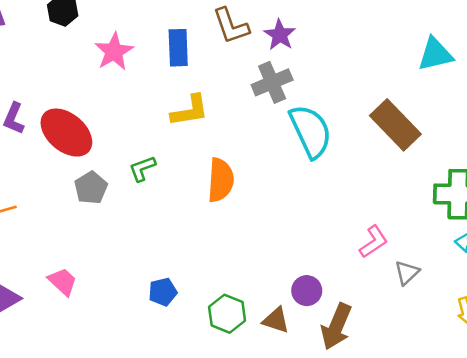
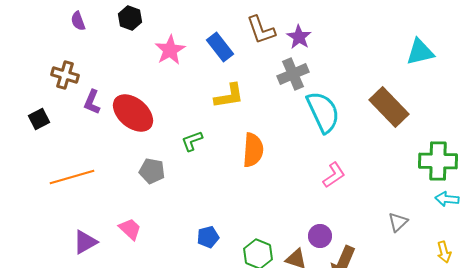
blue rectangle: (178, 48) -> (220, 47), turned -36
gray pentagon: (91, 188) -> (152, 171), moved, turned -30
pink L-shape: (374, 242) -> (334, 175), moved

